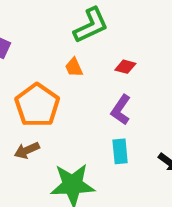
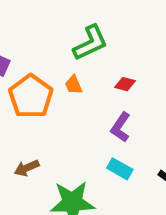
orange pentagon: (37, 105) -> (31, 96), moved
cyan rectangle: (120, 151) -> (120, 169), turned -55

